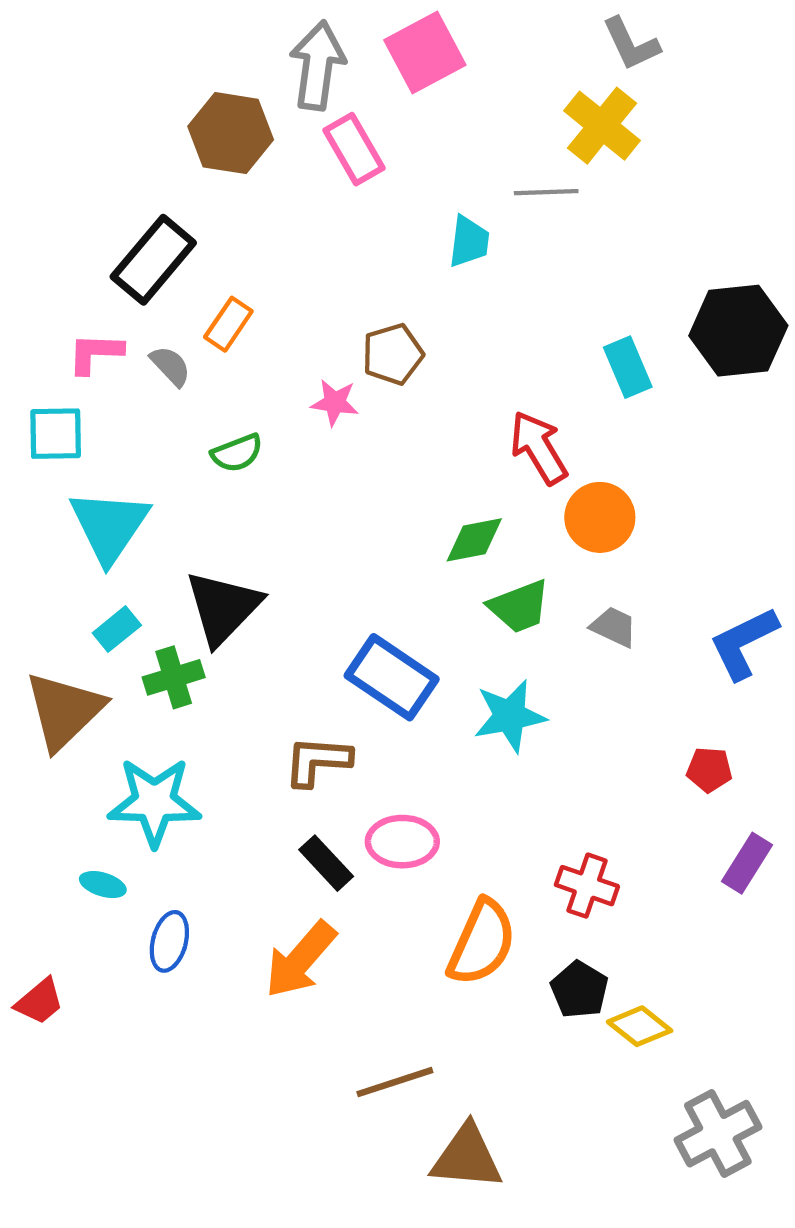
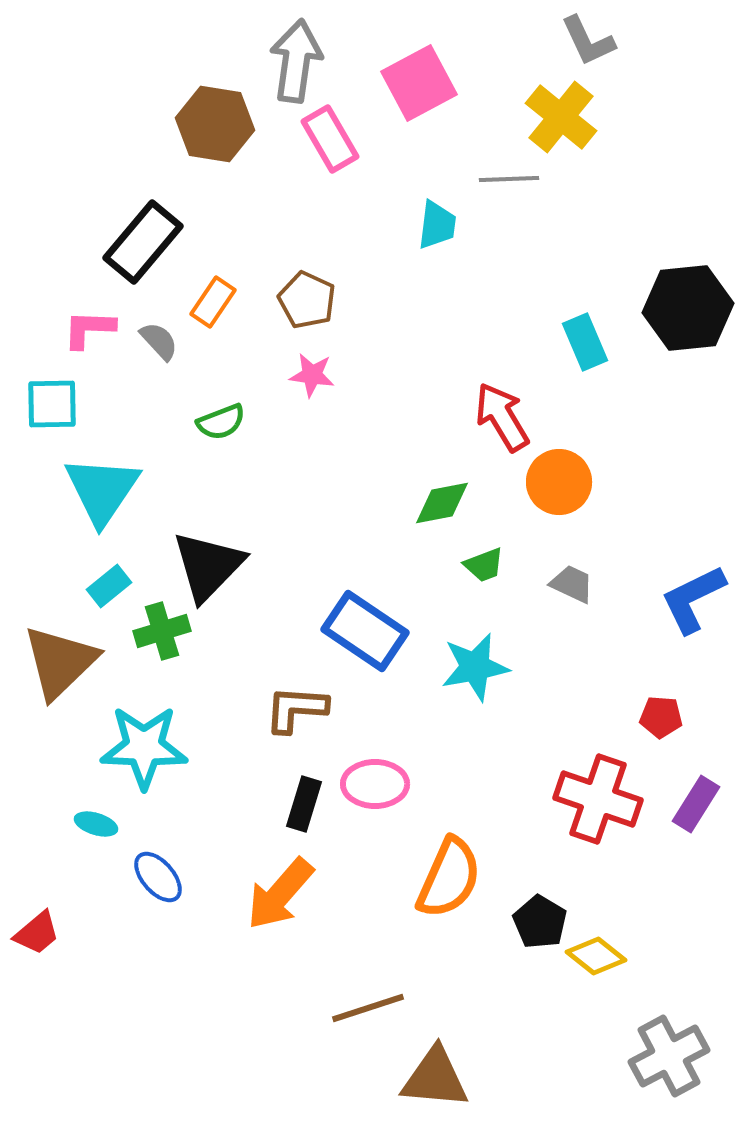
pink square: (425, 53) -> (419, 83), moved
brown pentagon: (393, 354) -> (307, 300), moved, turned -30
green trapezoid: (519, 606) -> (484, 565), size x0.7
black rectangle: (326, 863) -> (304, 804), turned 60
red cross: (587, 886) -> (598, 799), moved, size x1.5
blue ellipse: (169, 941) -> (158, 877), turned -56

